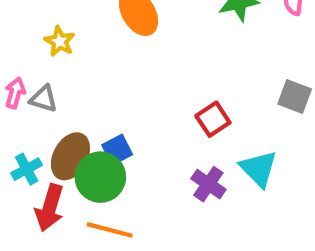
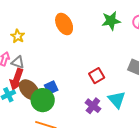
yellow star: (60, 41) -> (18, 36), moved
brown ellipse: (70, 156) -> (29, 90), turned -75
red arrow: (50, 208) -> (17, 79), moved

